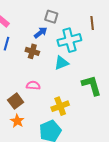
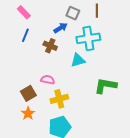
brown line: (92, 23) -> (97, 11), moved
green L-shape: (91, 85) -> (106, 86), turned -70
yellow cross: (60, 106) -> (59, 99), moved

